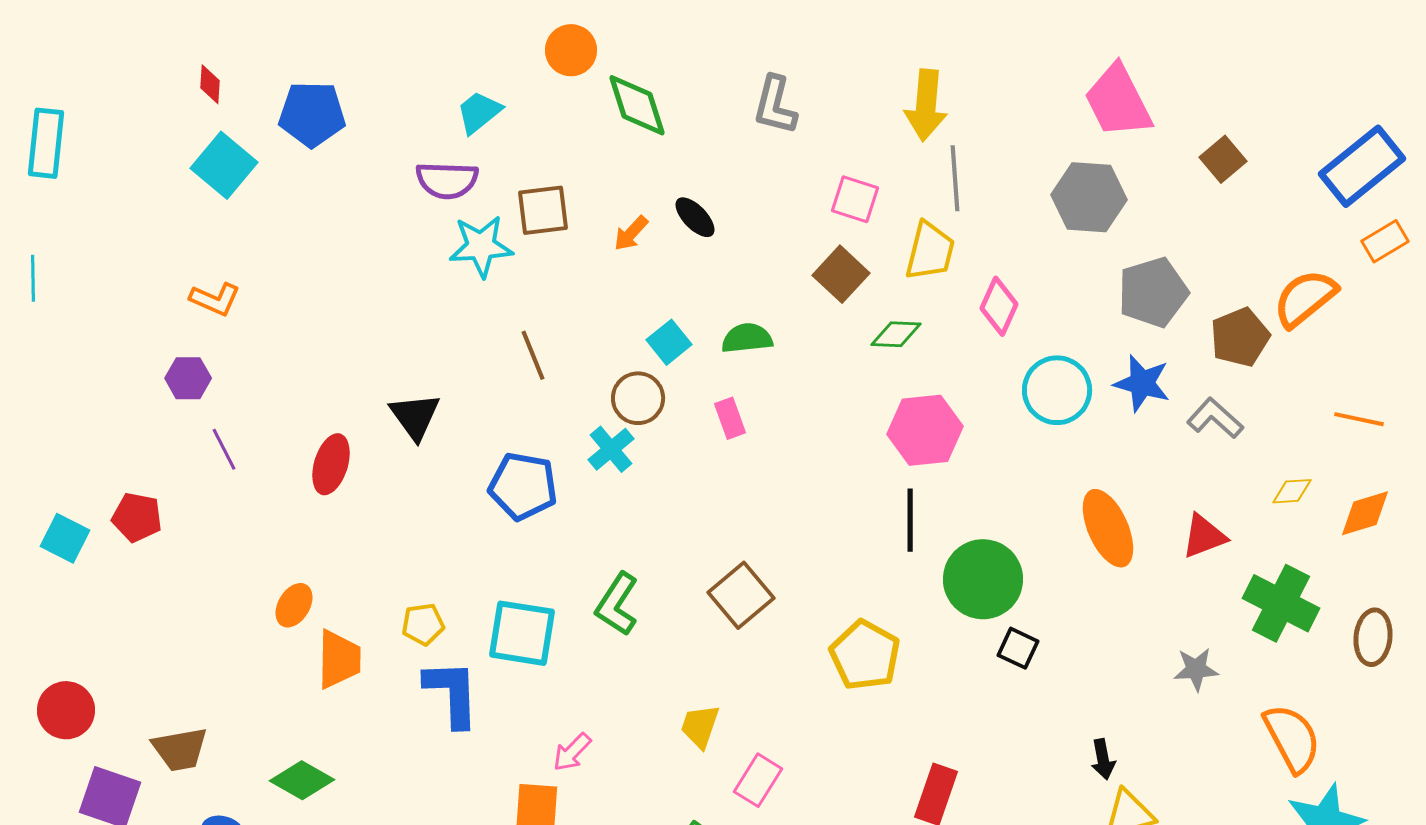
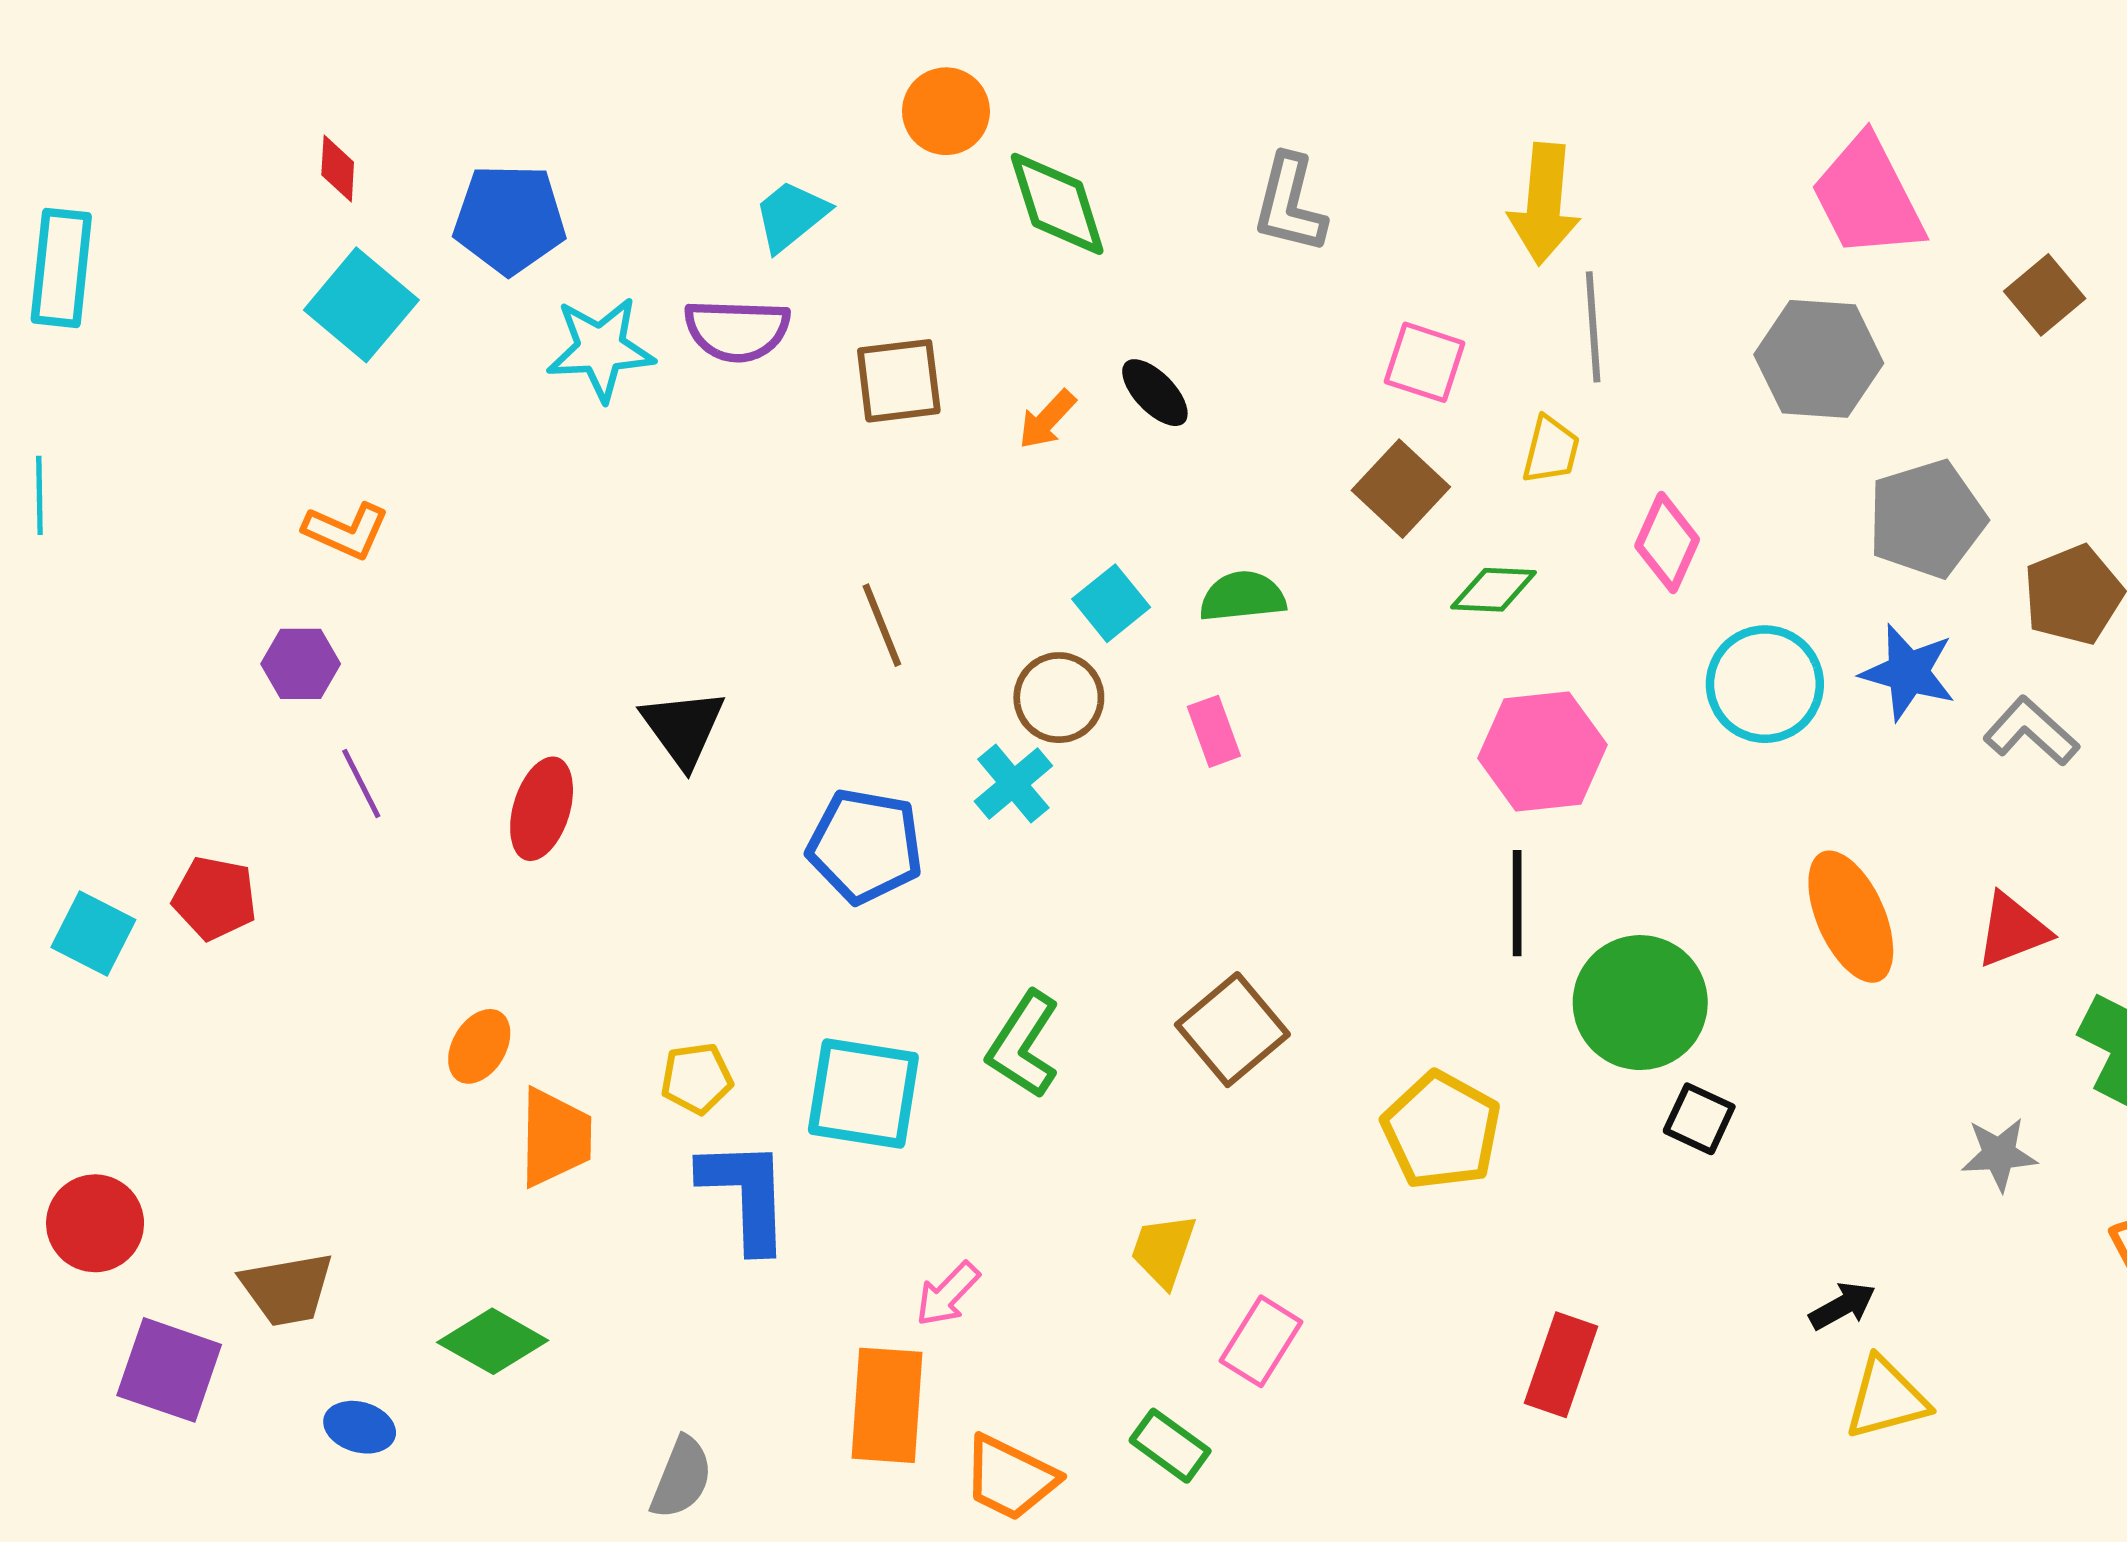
cyan star: (481, 246) -> (601, 349), moved
yellow trapezoid: (930, 251) -> (1551, 450), size x0.7
black arrow: (1103, 759) -> (1842, 1306), turned -108

